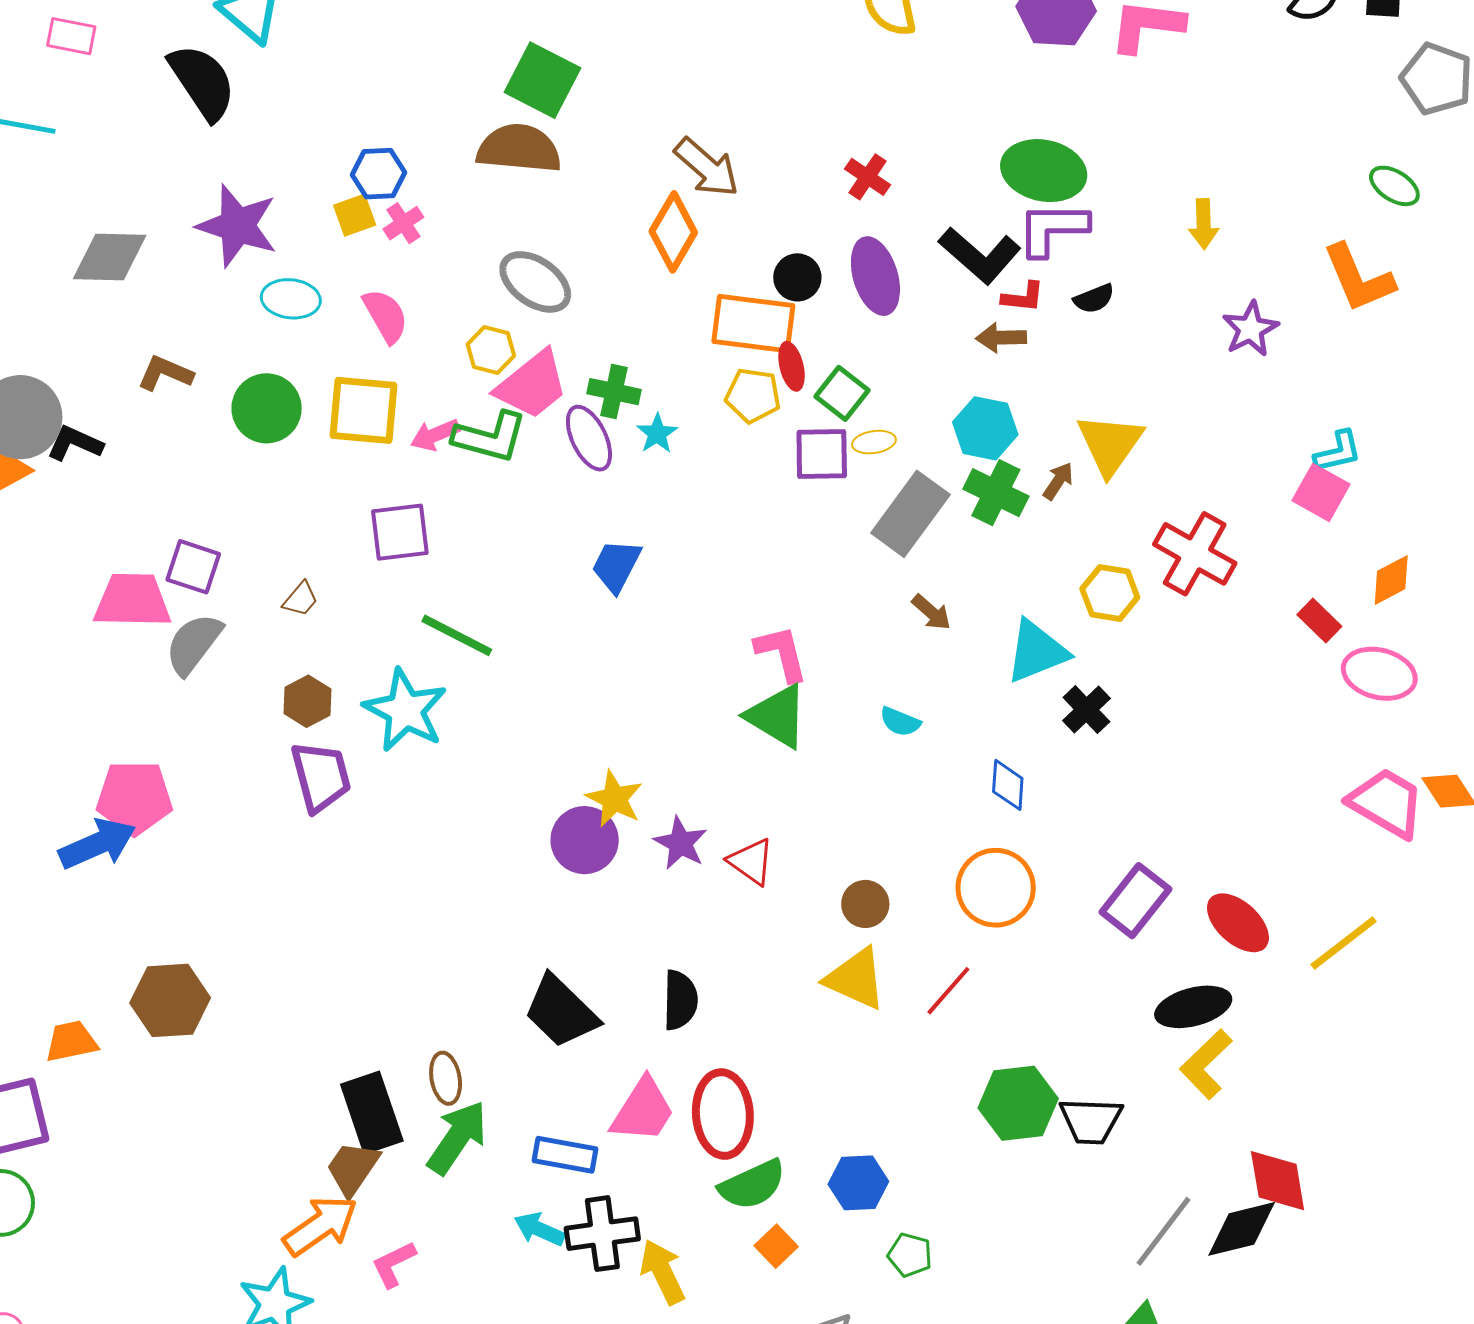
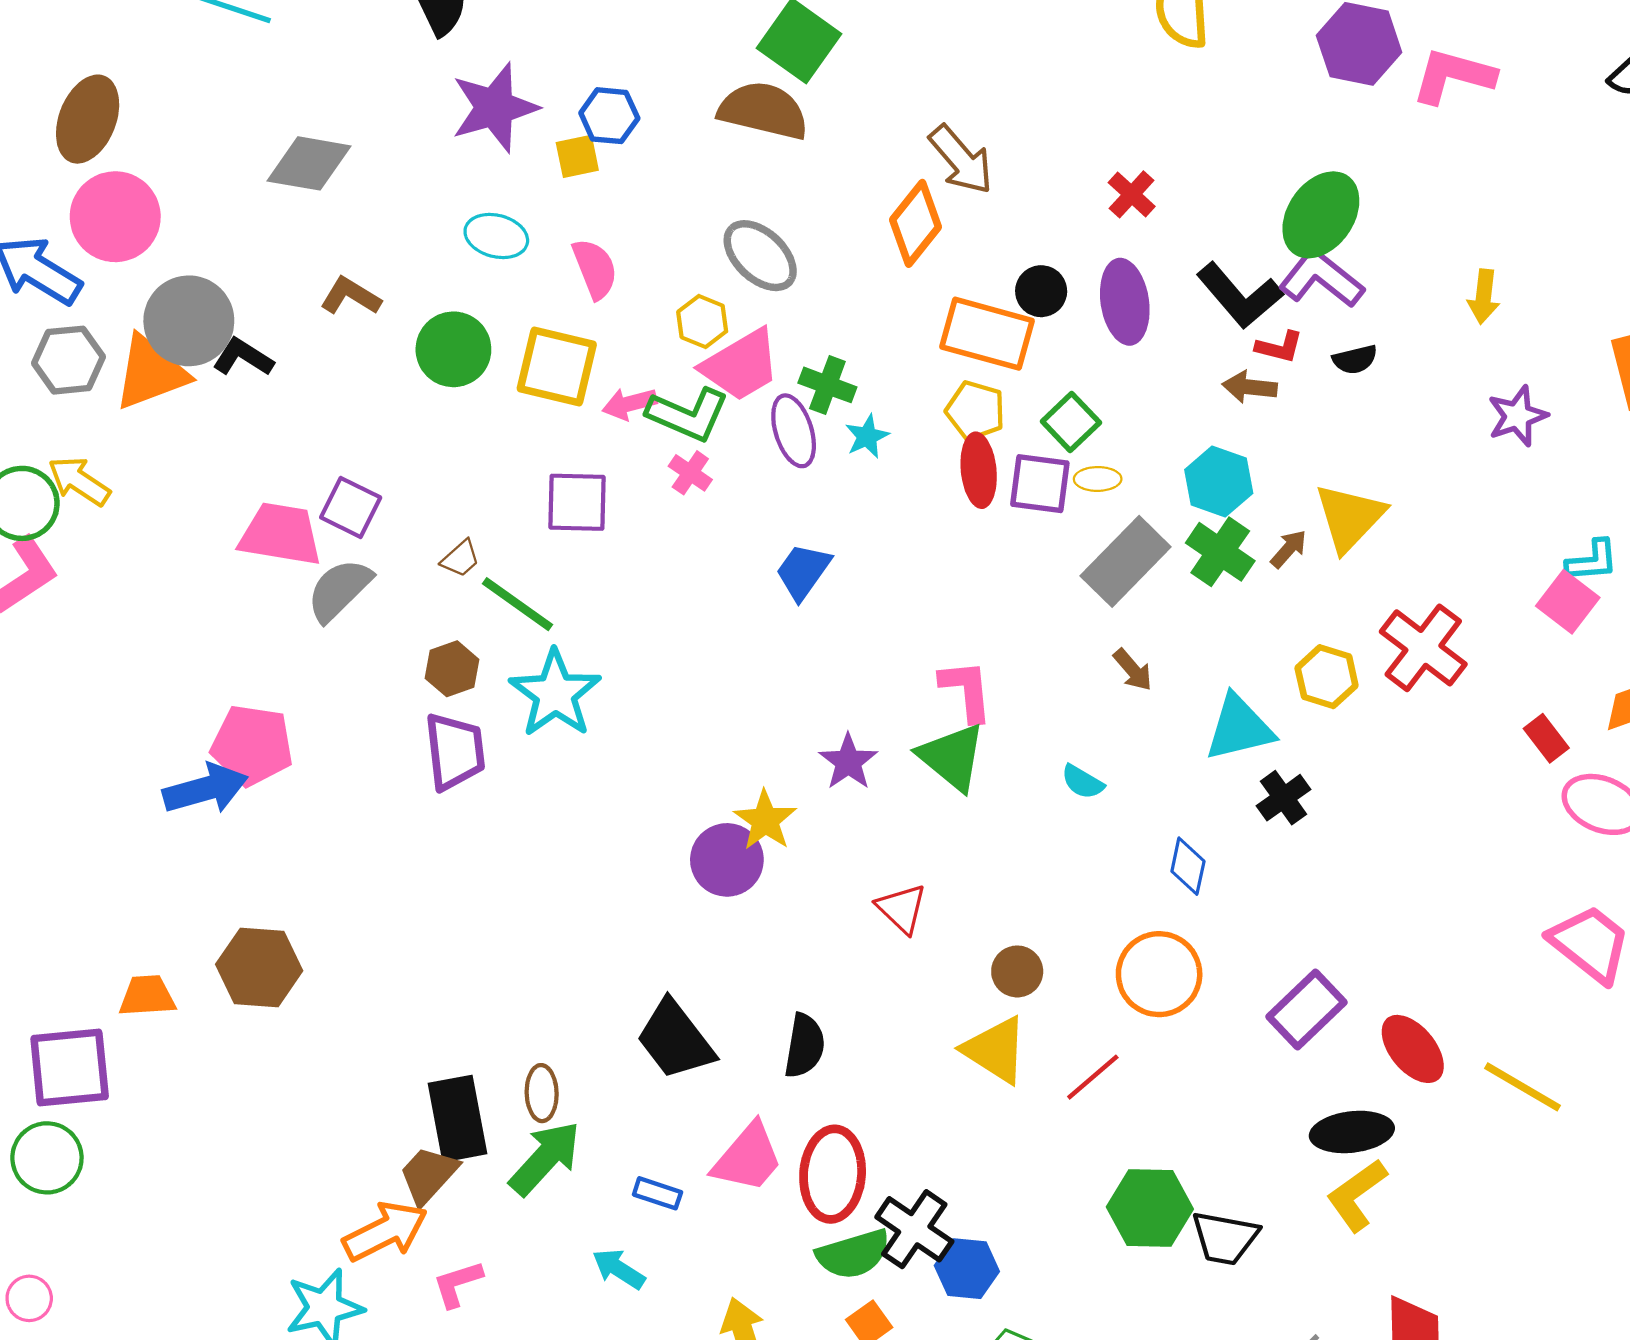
green ellipse: (1044, 171) -> (1321, 215), turned -76
pink cross: (403, 223) -> (690, 473), moved, turned -30
purple star: (237, 226) -> (495, 108), moved, turned 30
purple L-shape: (1052, 229) -> (1321, 278), turned 30
red ellipse: (792, 366) -> (979, 470), moved, size x1.4
green line: (457, 635) -> (517, 604), moved
purple star: (681, 843) -> (848, 762), moved
yellow line: (1344, 943) -> (1522, 1087), turned 60
blue rectangle: (565, 1155) -> (657, 1193), size x0.7
black cross: (602, 1234) -> (914, 1229), moved, turned 34

